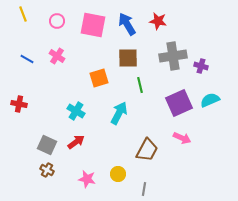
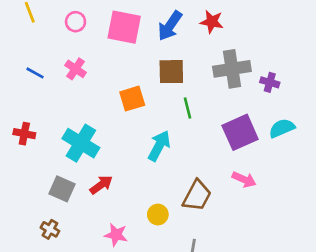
blue arrow: (127, 24) -> (170, 26), turned -115
cyan cross: (76, 111) -> (81, 143), moved, size x1.5
brown cross: (47, 170) -> (50, 229), moved
yellow circle: (118, 174) -> (158, 215), moved

